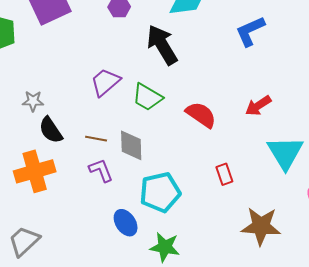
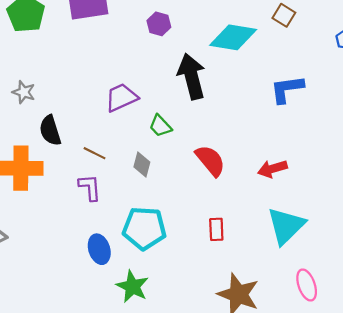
green trapezoid: (147, 97) -> (160, 126), size x0.7
gray star: (33, 101) -> (24, 92), moved
gray diamond: (131, 145) -> (142, 164), moved, size x0.7

